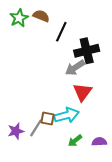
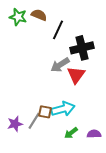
green star: (19, 18) -> (18, 17), turned -30
gray arrow: (75, 68) -> (60, 65), moved
red triangle: (82, 92) -> (76, 75), moved

